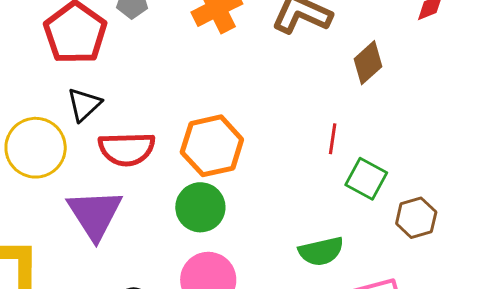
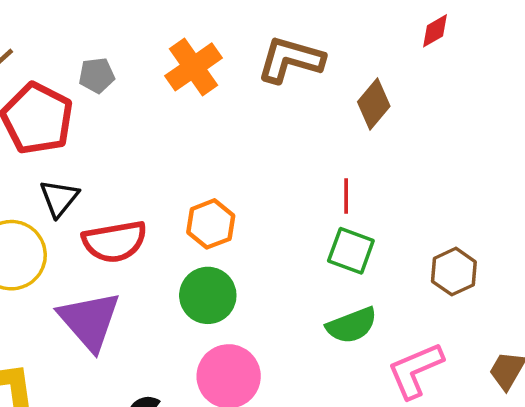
orange hexagon: (212, 146) -> (211, 224), size x0.7
green square: (366, 179) -> (351, 251), moved

